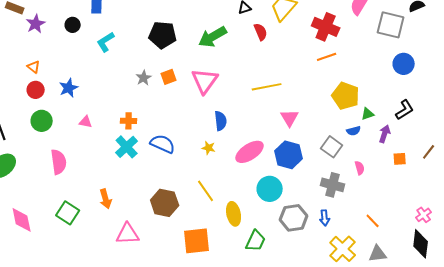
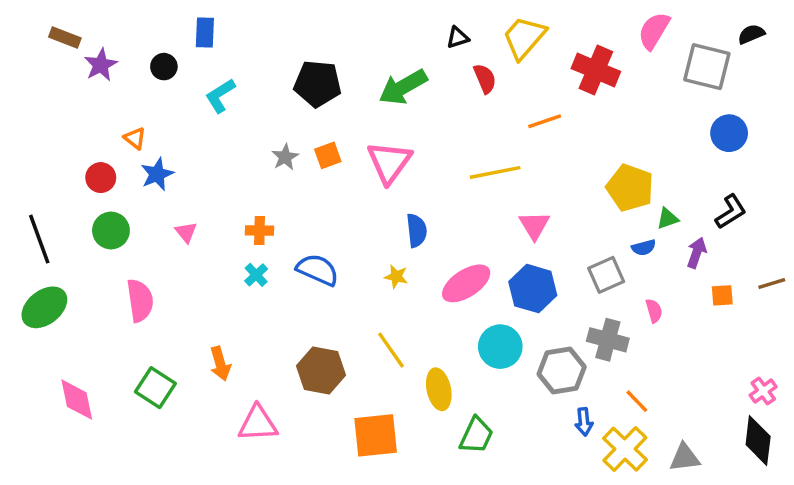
orange line: (327, 57) -> (545, 121), moved
orange triangle: (34, 67) -> (135, 138), moved
pink triangle: (86, 122) -> (186, 232), turned 40
cyan cross: (127, 147) -> (256, 275), size x0.6
gray square: (332, 147) -> (606, 275), turned 30
brown line: (429, 152) -> (772, 283), turned 35
gray hexagon: (294, 218) -> (562, 371), moved
blue arrow: (325, 218) -> (584, 422), moved
orange line: (373, 221) -> (637, 401), moved

